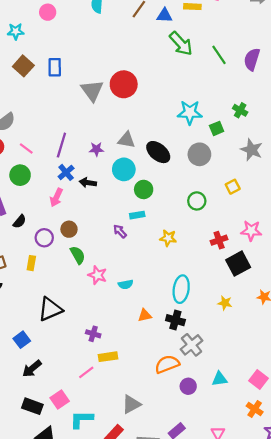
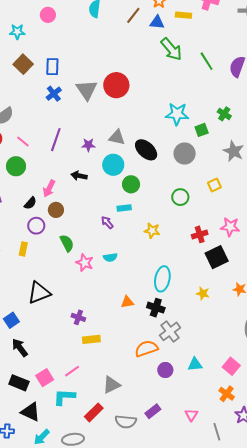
blue cross: (66, 172) -> (54, 94), moved
black semicircle: (20, 222) -> (30, 203), moved
brown circle: (69, 229) -> (56, 210), moved
cyan semicircle: (126, 284) -> (110, 257), moved
black arrow: (32, 369) -> (20, 348), turned 90
pink line: (86, 372) -> (72, 371), moved

